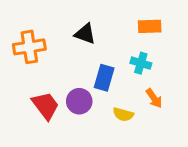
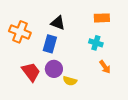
orange cross: (29, 47) -> (20, 32), turned 30
blue rectangle: (104, 78) -> (50, 44), moved
yellow semicircle: (123, 114) -> (70, 81), moved

